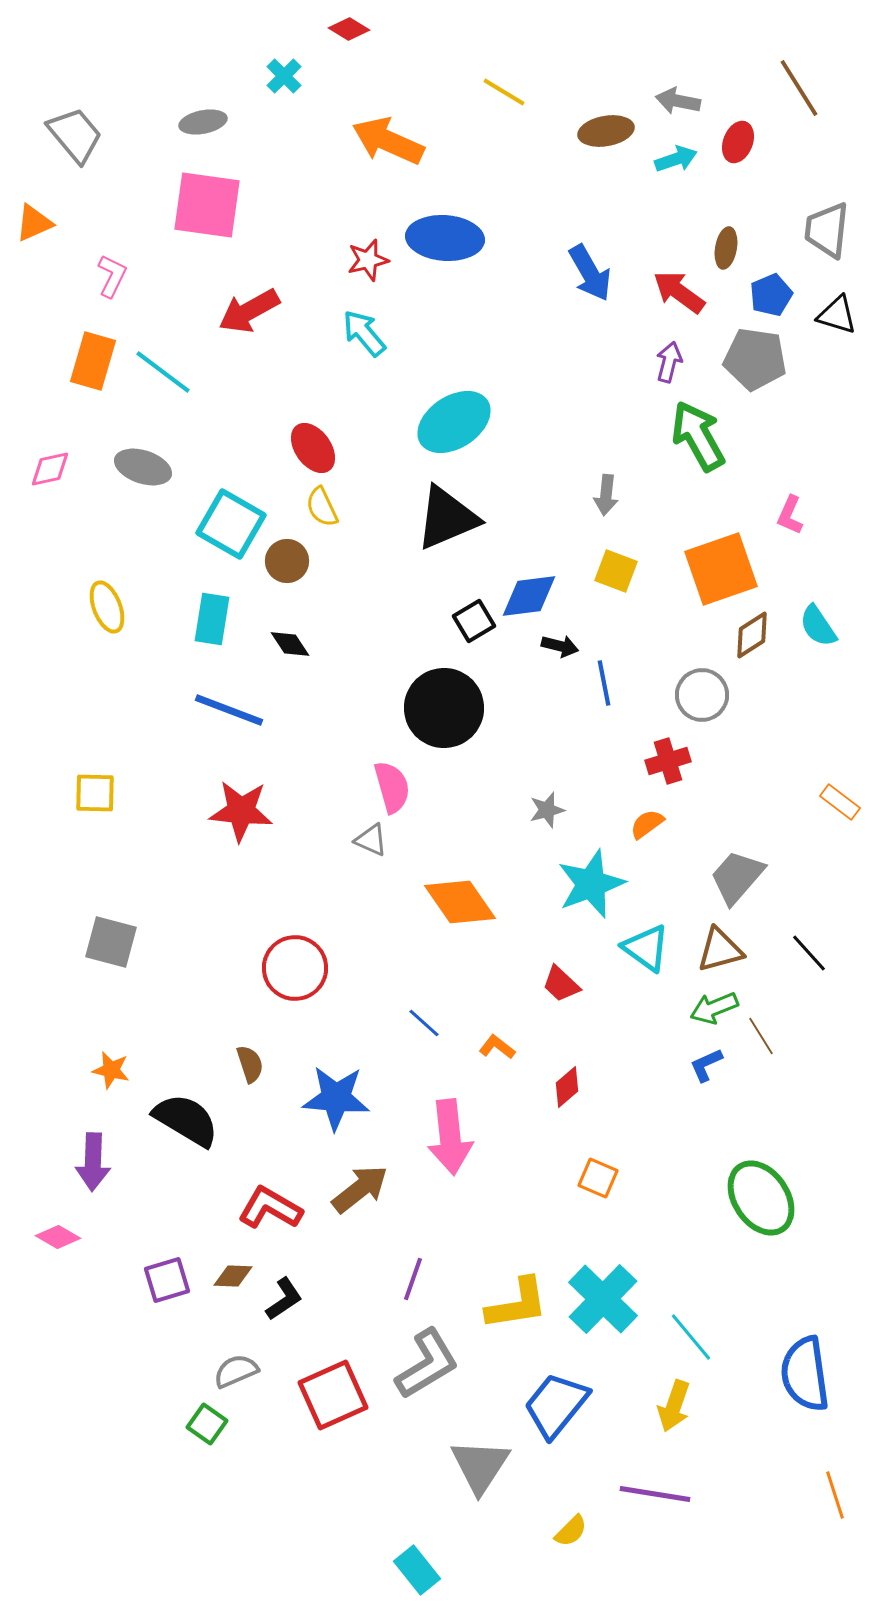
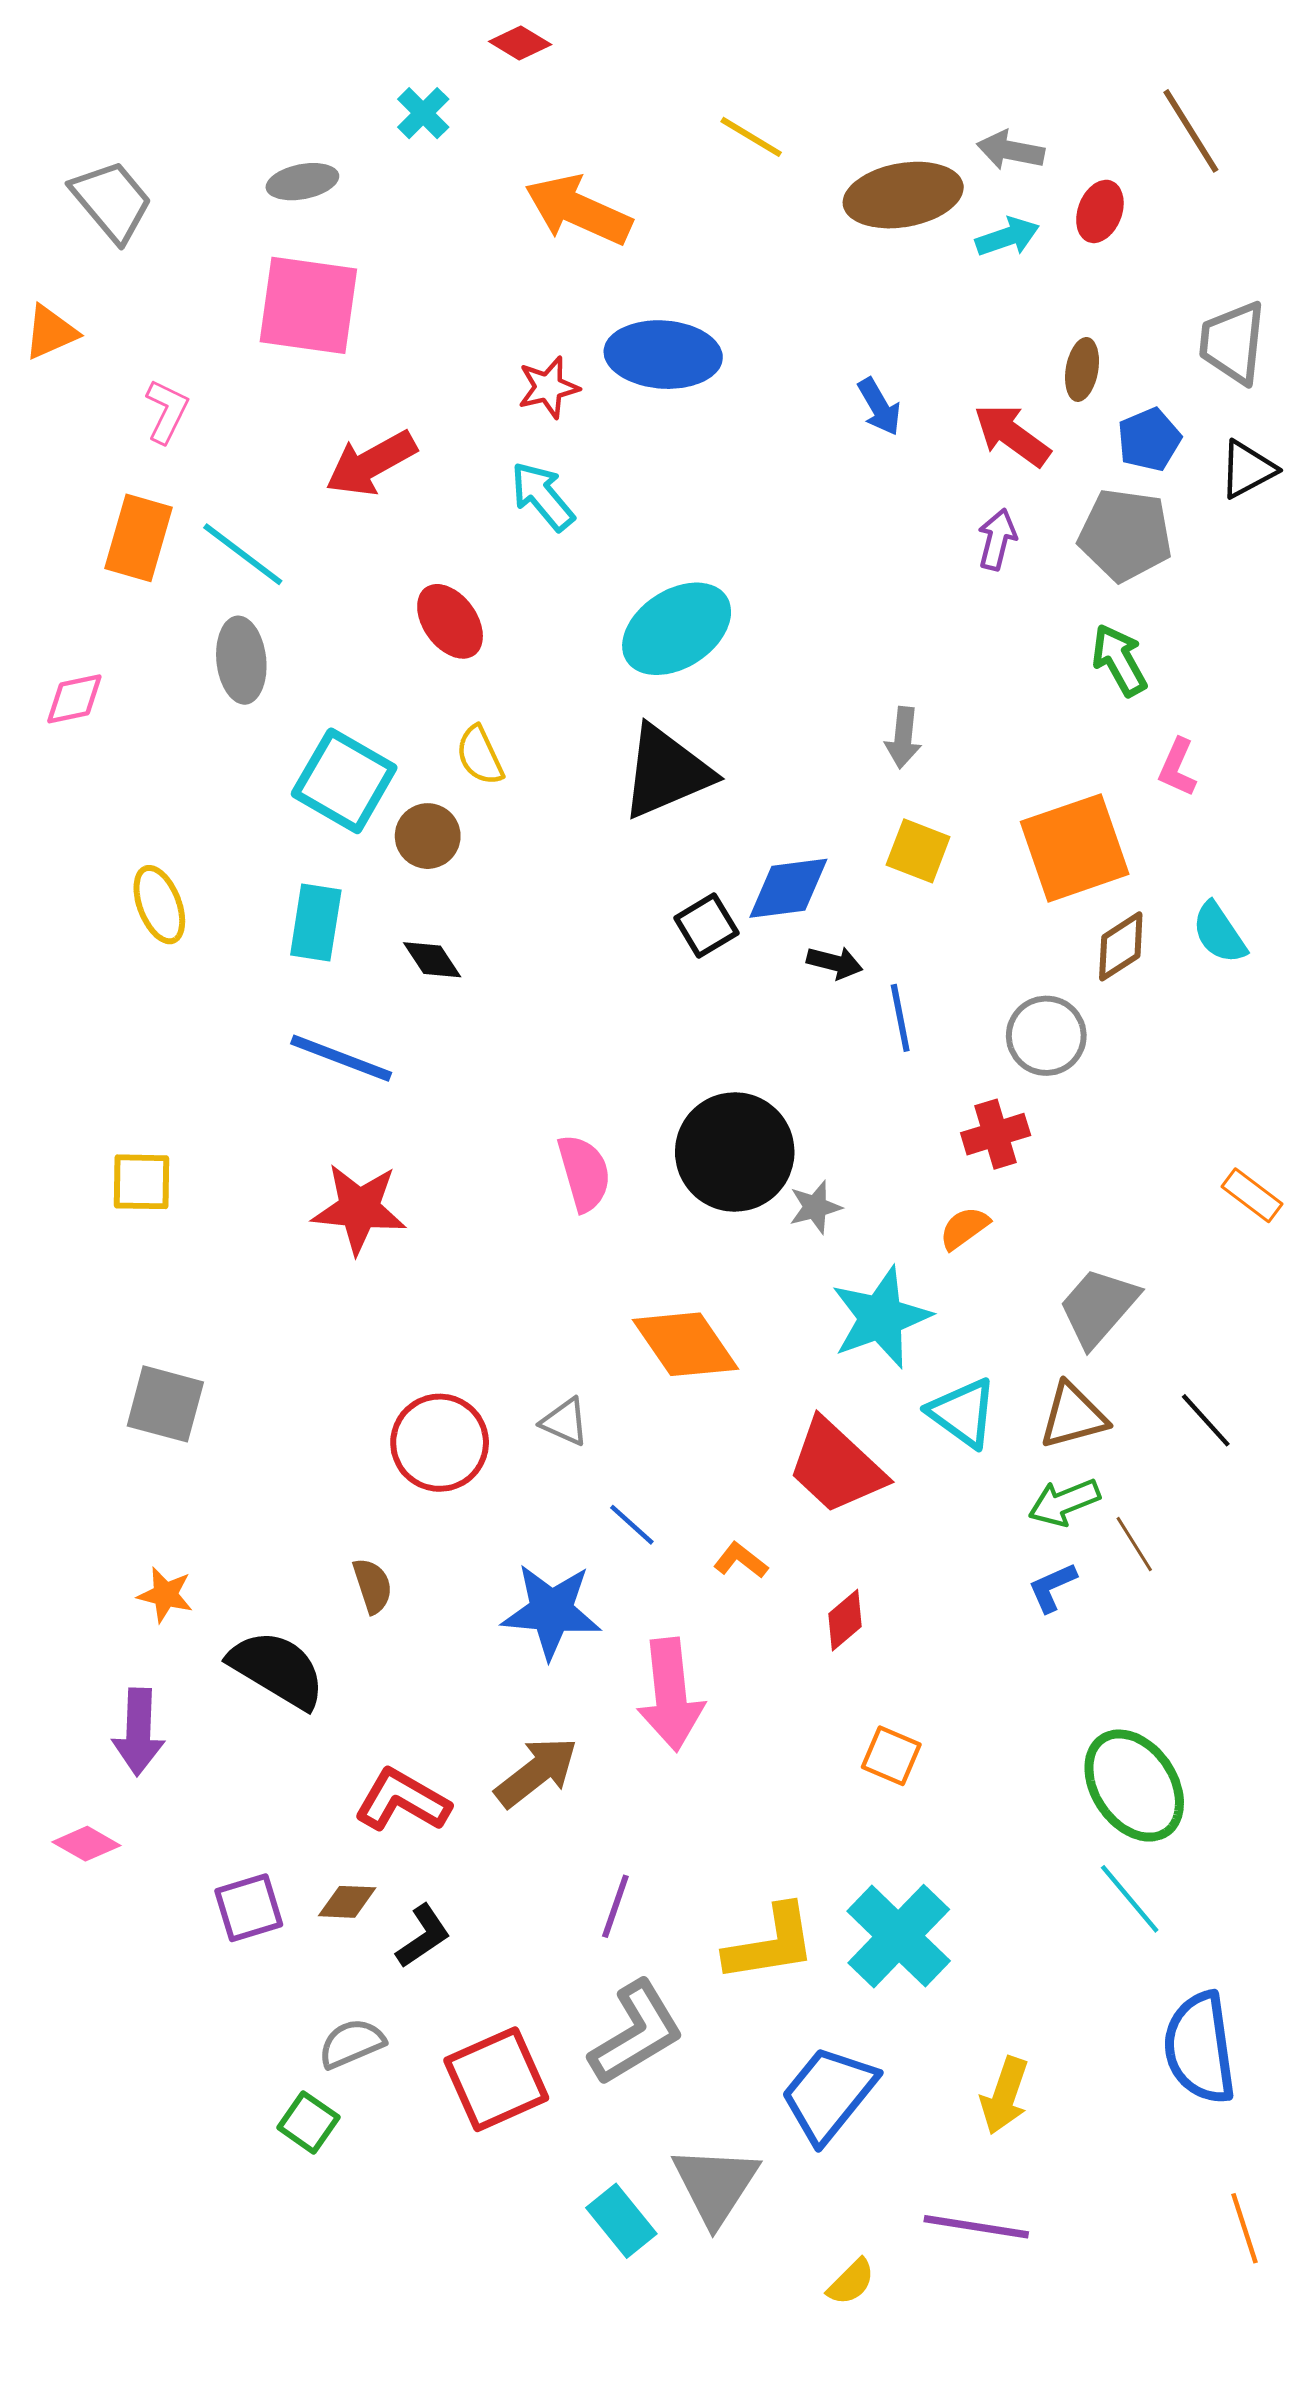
brown ellipse: (606, 131) -> (903, 195), size x1.4
blue arrow: (590, 273) -> (879, 407), size x0.7
black triangle: (837, 315) -> (1247, 469), turned -45
green arrow: (698, 436) -> (1119, 660), moved, size x0.7
red ellipse: (313, 448) -> (450, 621), moved
gray ellipse: (143, 467) -> (241, 660), moved, turned 66
black circle: (444, 708) -> (735, 1152), moved
gray triangle: (371, 840) -> (565, 1422), moved
red trapezoid: (561, 984) -> (836, 1467), size x1.8
blue star: (336, 1098) -> (551, 1611), moved
cyan line: (691, 1337) -> (1130, 1899), moved
cyan rectangle: (417, 1570) -> (621, 2221), moved

